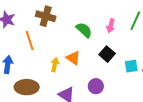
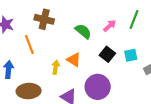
pink arrow: (111, 26) -> (110, 26), turned -144
cyan square: (131, 66) -> (131, 55), moved
purple circle: (96, 86) -> (98, 87), size x1.6

